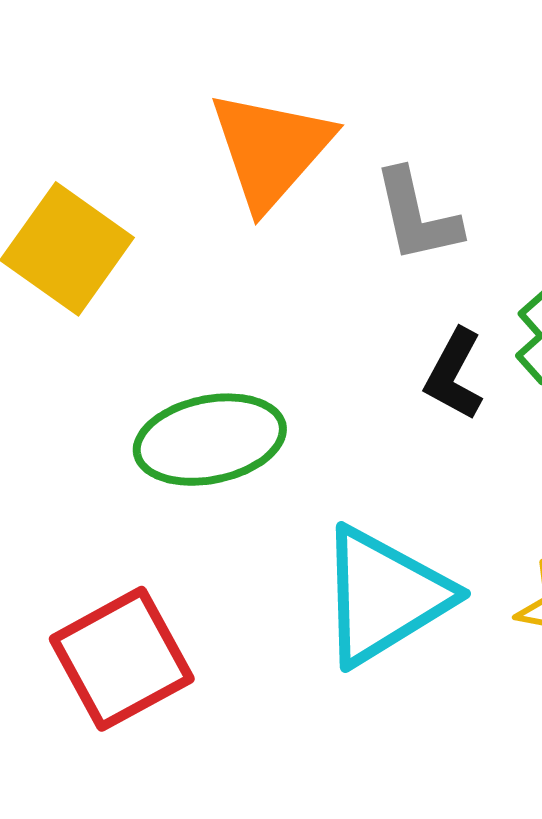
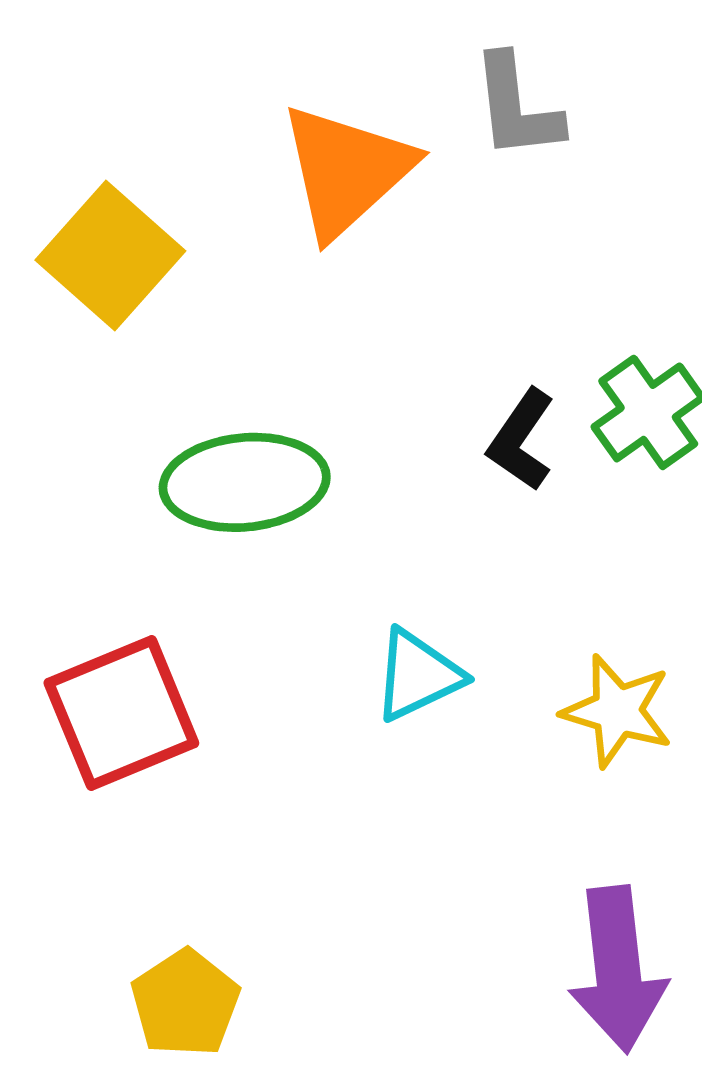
gray L-shape: (417, 216) -> (517, 107), moved
cyan triangle: (384, 596) -> (418, 675), size x0.6

